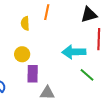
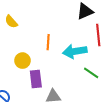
orange line: (47, 12) -> (48, 42), moved
yellow semicircle: (25, 23) -> (11, 22), moved, turned -32

